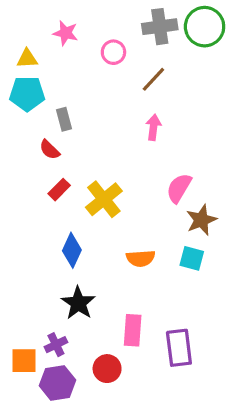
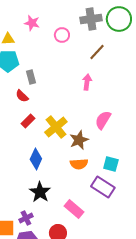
brown line: (153, 79) -> (97, 52), moved
brown star: (201, 220) -> (79, 140), moved
pink rectangle: (133, 330) -> (74, 209), turned -54
purple rectangle: (179, 348) -> (103, 187), moved, turned -50

